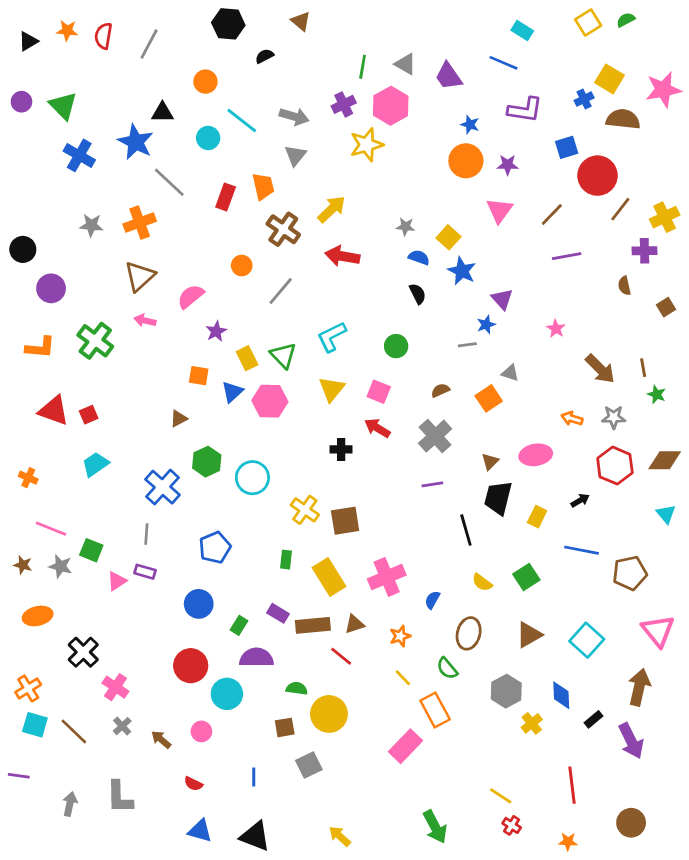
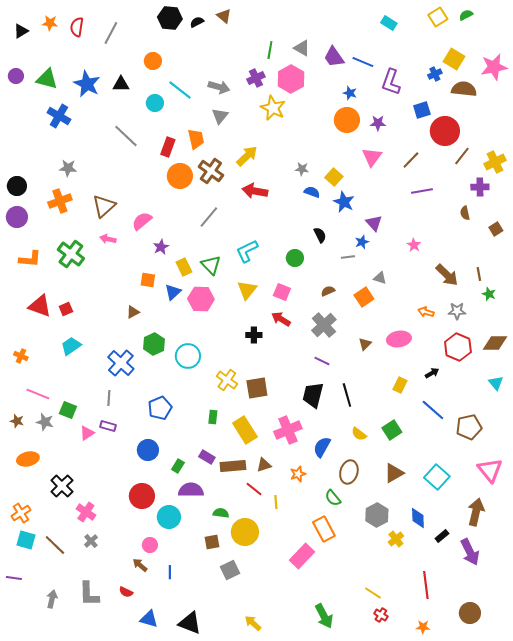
black semicircle: (265, 56) -> (197, 22), moved
blue line: (504, 63) -> (363, 62), moved
green triangle: (63, 106) -> (47, 79), turned -30
purple L-shape: (525, 110) -> (391, 82), turned 100
blue star: (136, 142) -> (87, 84), moved
yellow star: (367, 145) -> (273, 108), turned -30
orange cross: (140, 223) -> (60, 201), moved
orange circle: (242, 266) -> (180, 176), moved, size x1.6
purple circle: (51, 288) -> (17, 217), moved
black semicircle: (418, 294) -> (320, 235), moved
purple line: (432, 484) -> (322, 361), turned 35
black trapezoid: (498, 498) -> (313, 395), moved
blue line: (581, 550) -> (433, 410), turned 30
blue semicircle: (432, 600) -> (322, 447), size x1.5
yellow line: (403, 678) -> (276, 502), moved, turned 40
brown arrow: (161, 739) -> (140, 565), moved
blue line: (254, 777) -> (170, 572), moved
red semicircle: (193, 784) -> (126, 592), moved

